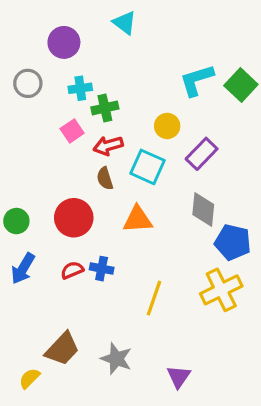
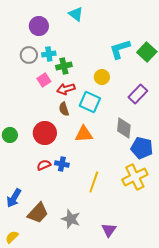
gray circle: (28, 83) -> (29, 55), moved
purple rectangle: (202, 154) -> (138, 94), moved
blue arrow: (23, 269) -> (14, 198), moved
yellow semicircle: (29, 378) -> (12, 237), moved

